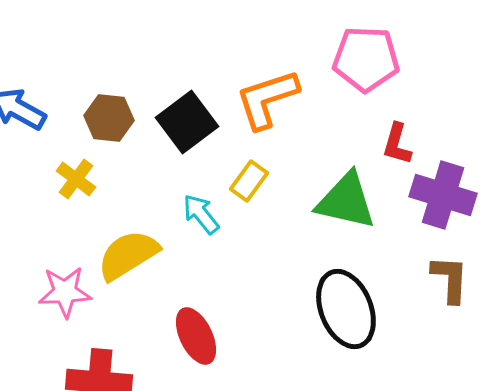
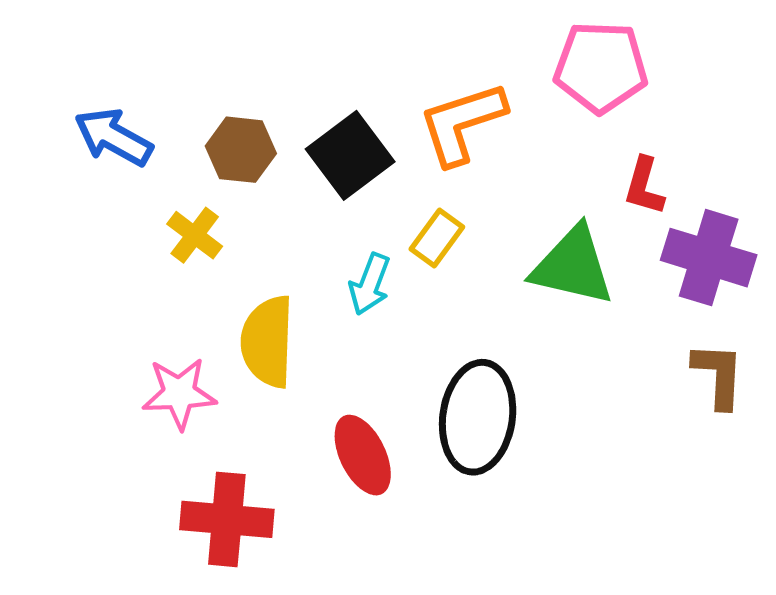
cyan arrow: (201, 214) -> (370, 284), turned -120
yellow semicircle: (128, 255) -> (267, 342), turned -56
black ellipse: (346, 309) -> (478, 417), moved, turned 30

